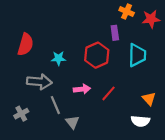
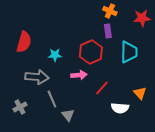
orange cross: (127, 12) -> (110, 11), moved
pink arrow: (82, 89) -> (79, 75), moved
white semicircle: (140, 121) -> (120, 108), moved

